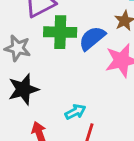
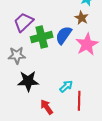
black star: (23, 89) -> (28, 81), turned 30

